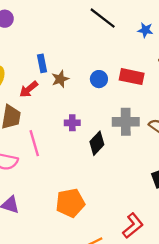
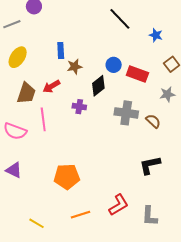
blue circle: (99, 79) -> (114, 65), moved
red arrow: (29, 89) -> (51, 86), moved
black diamond: (97, 143) -> (98, 86), moved

